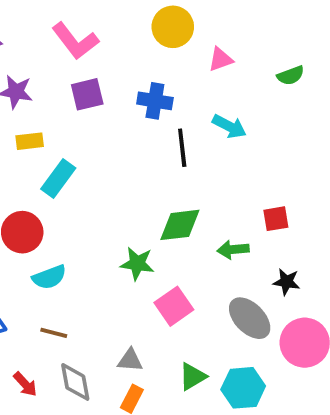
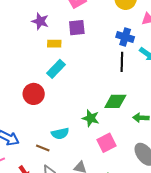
blue cross: (155, 101) -> (125, 37), moved
yellow rectangle: (30, 141) -> (54, 44), moved
cyan semicircle: (49, 277) -> (60, 134), moved

